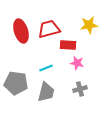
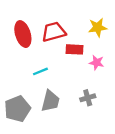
pink star: (77, 63) -> (97, 63), moved
cyan line: (46, 68) -> (40, 71), moved
gray pentagon: (16, 83) -> (17, 109), moved, turned -30

